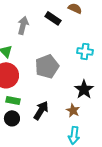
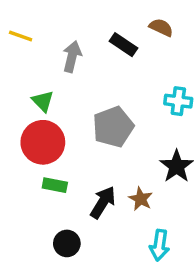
brown star: (73, 110) -> (141, 199), moved
black circle: (12, 118) -> (67, 243), moved

